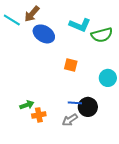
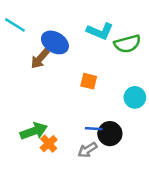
brown arrow: (32, 14) -> (40, 59), moved
green arrow: (27, 105) -> (34, 131), size x1.5
orange cross: (39, 115) -> (49, 144), turned -32

